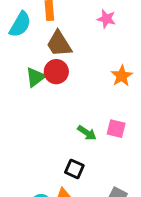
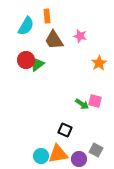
pink star: (106, 19) -> (80, 36), moved
red circle: (56, 72) -> (26, 60), moved
green arrow: (87, 133) -> (82, 104), moved

